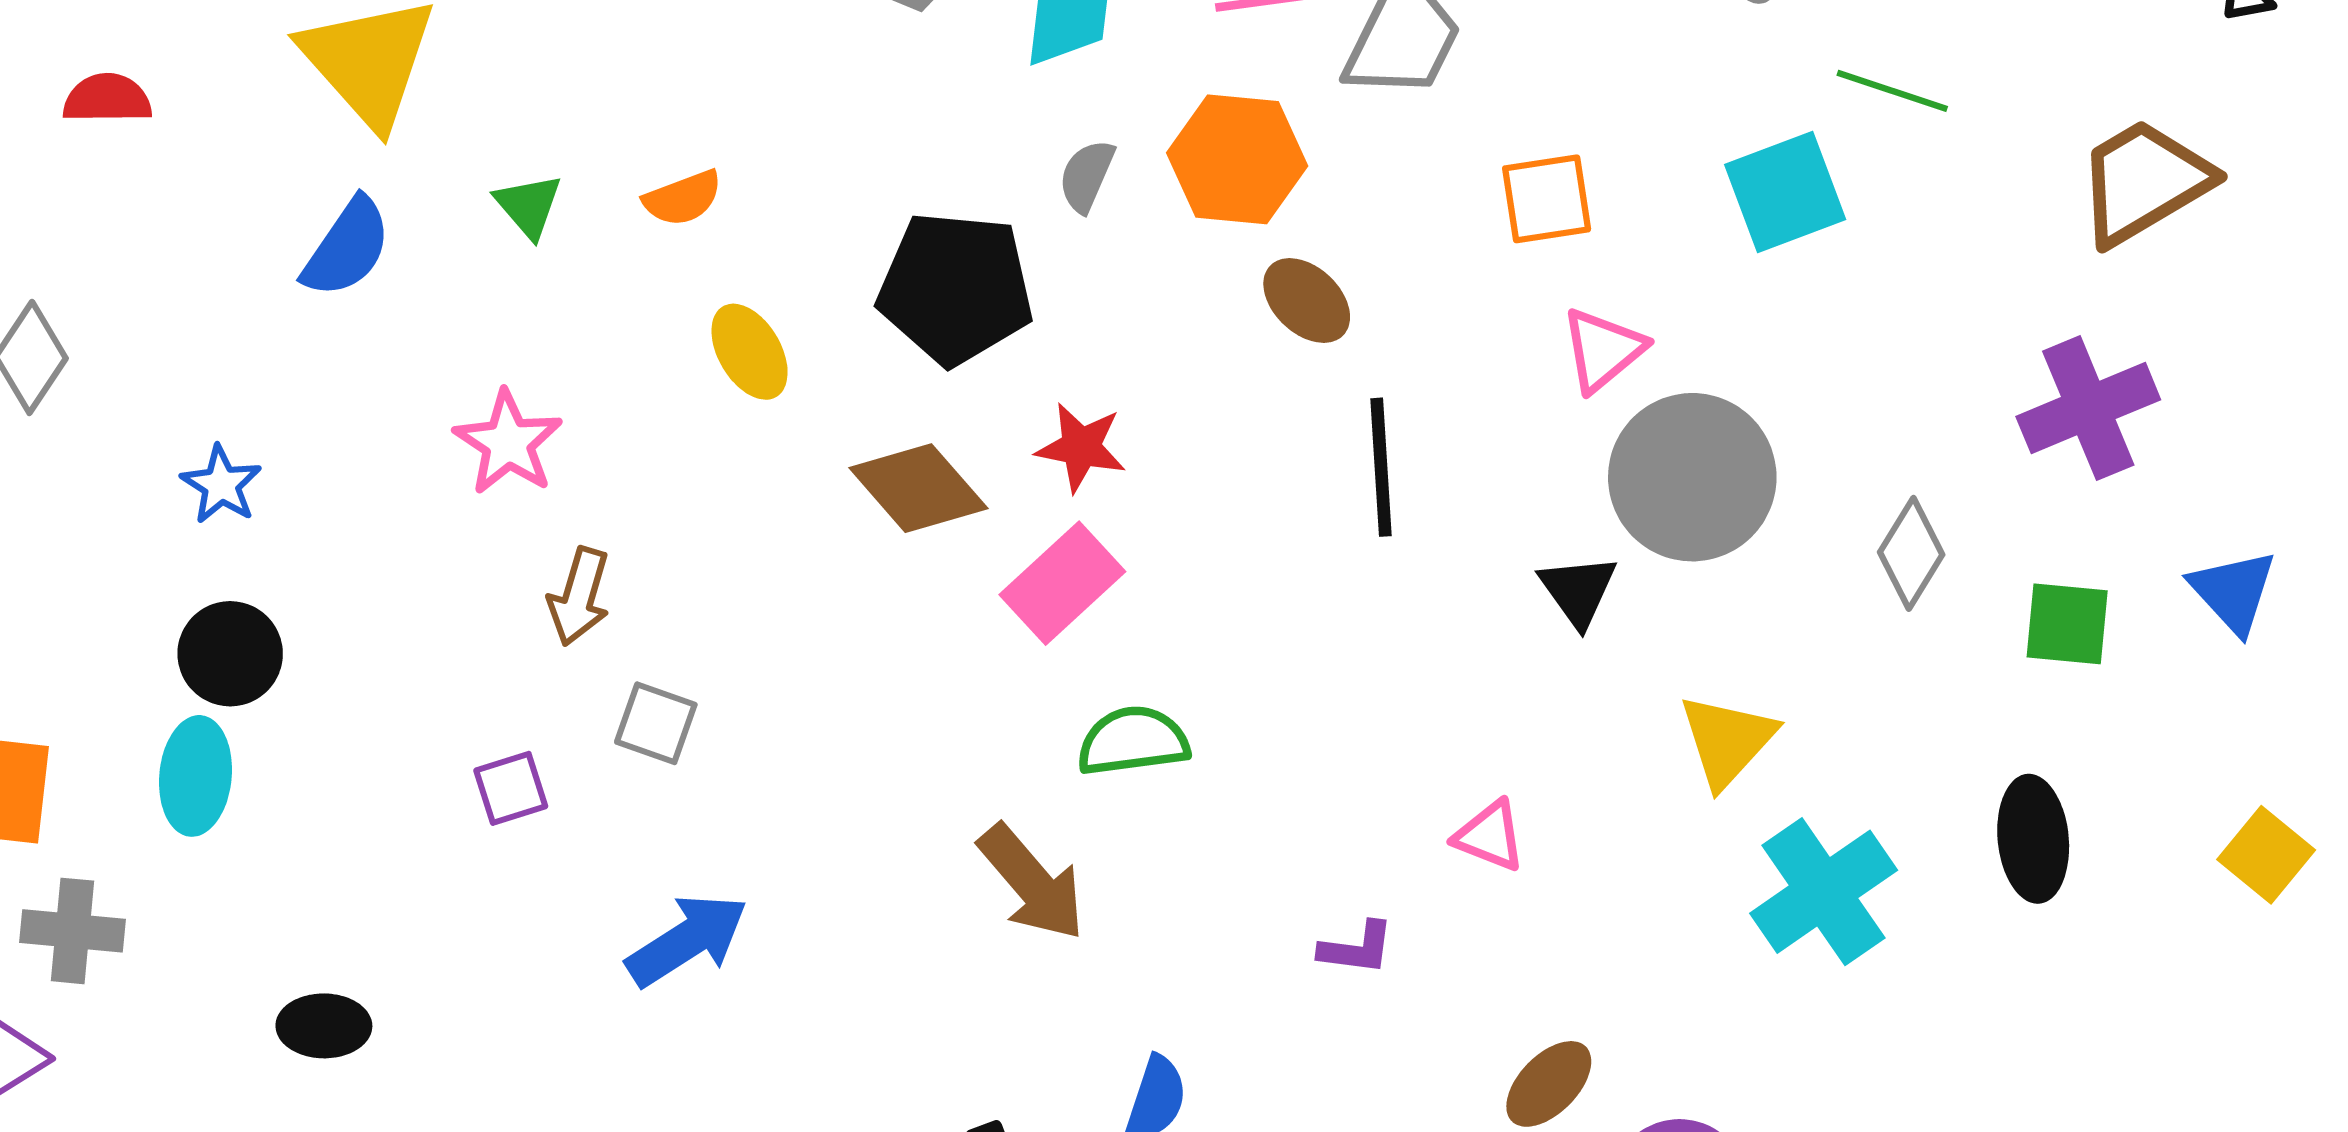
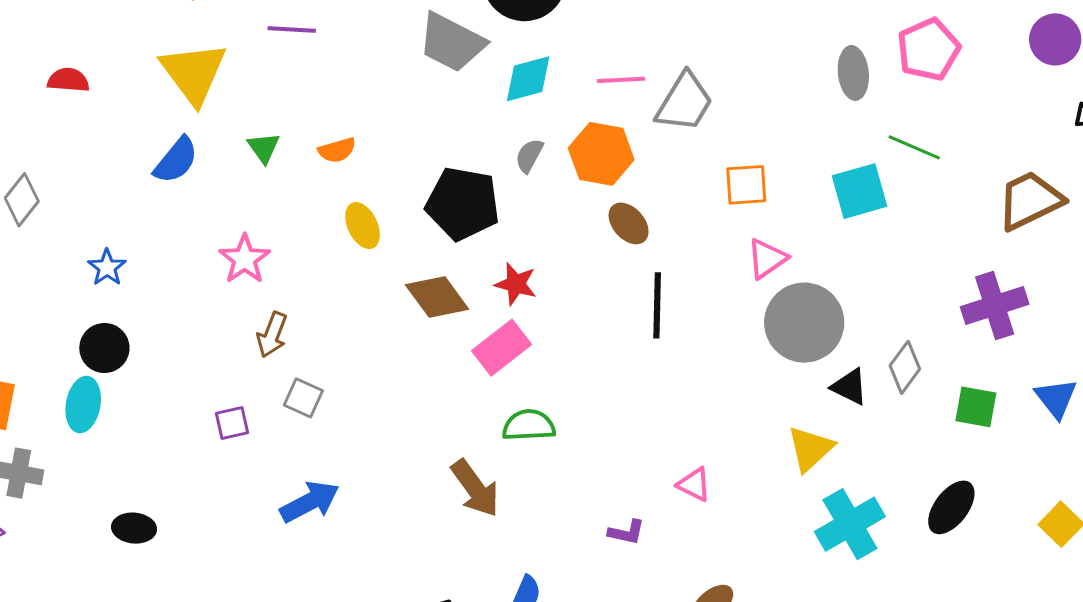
black triangle: (1578, 591) -> (850, 387), moved, turned -33
black ellipse: (2033, 839) -> (951, 507), turned 38

